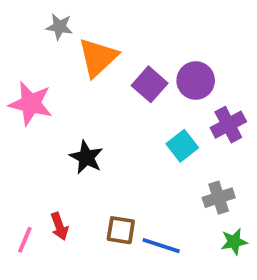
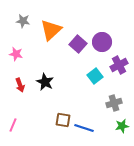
gray star: (59, 27) -> (23, 21), moved
pink star: (31, 104) -> (16, 54), size x0.6
red arrow: (59, 226) -> (20, 85), moved

